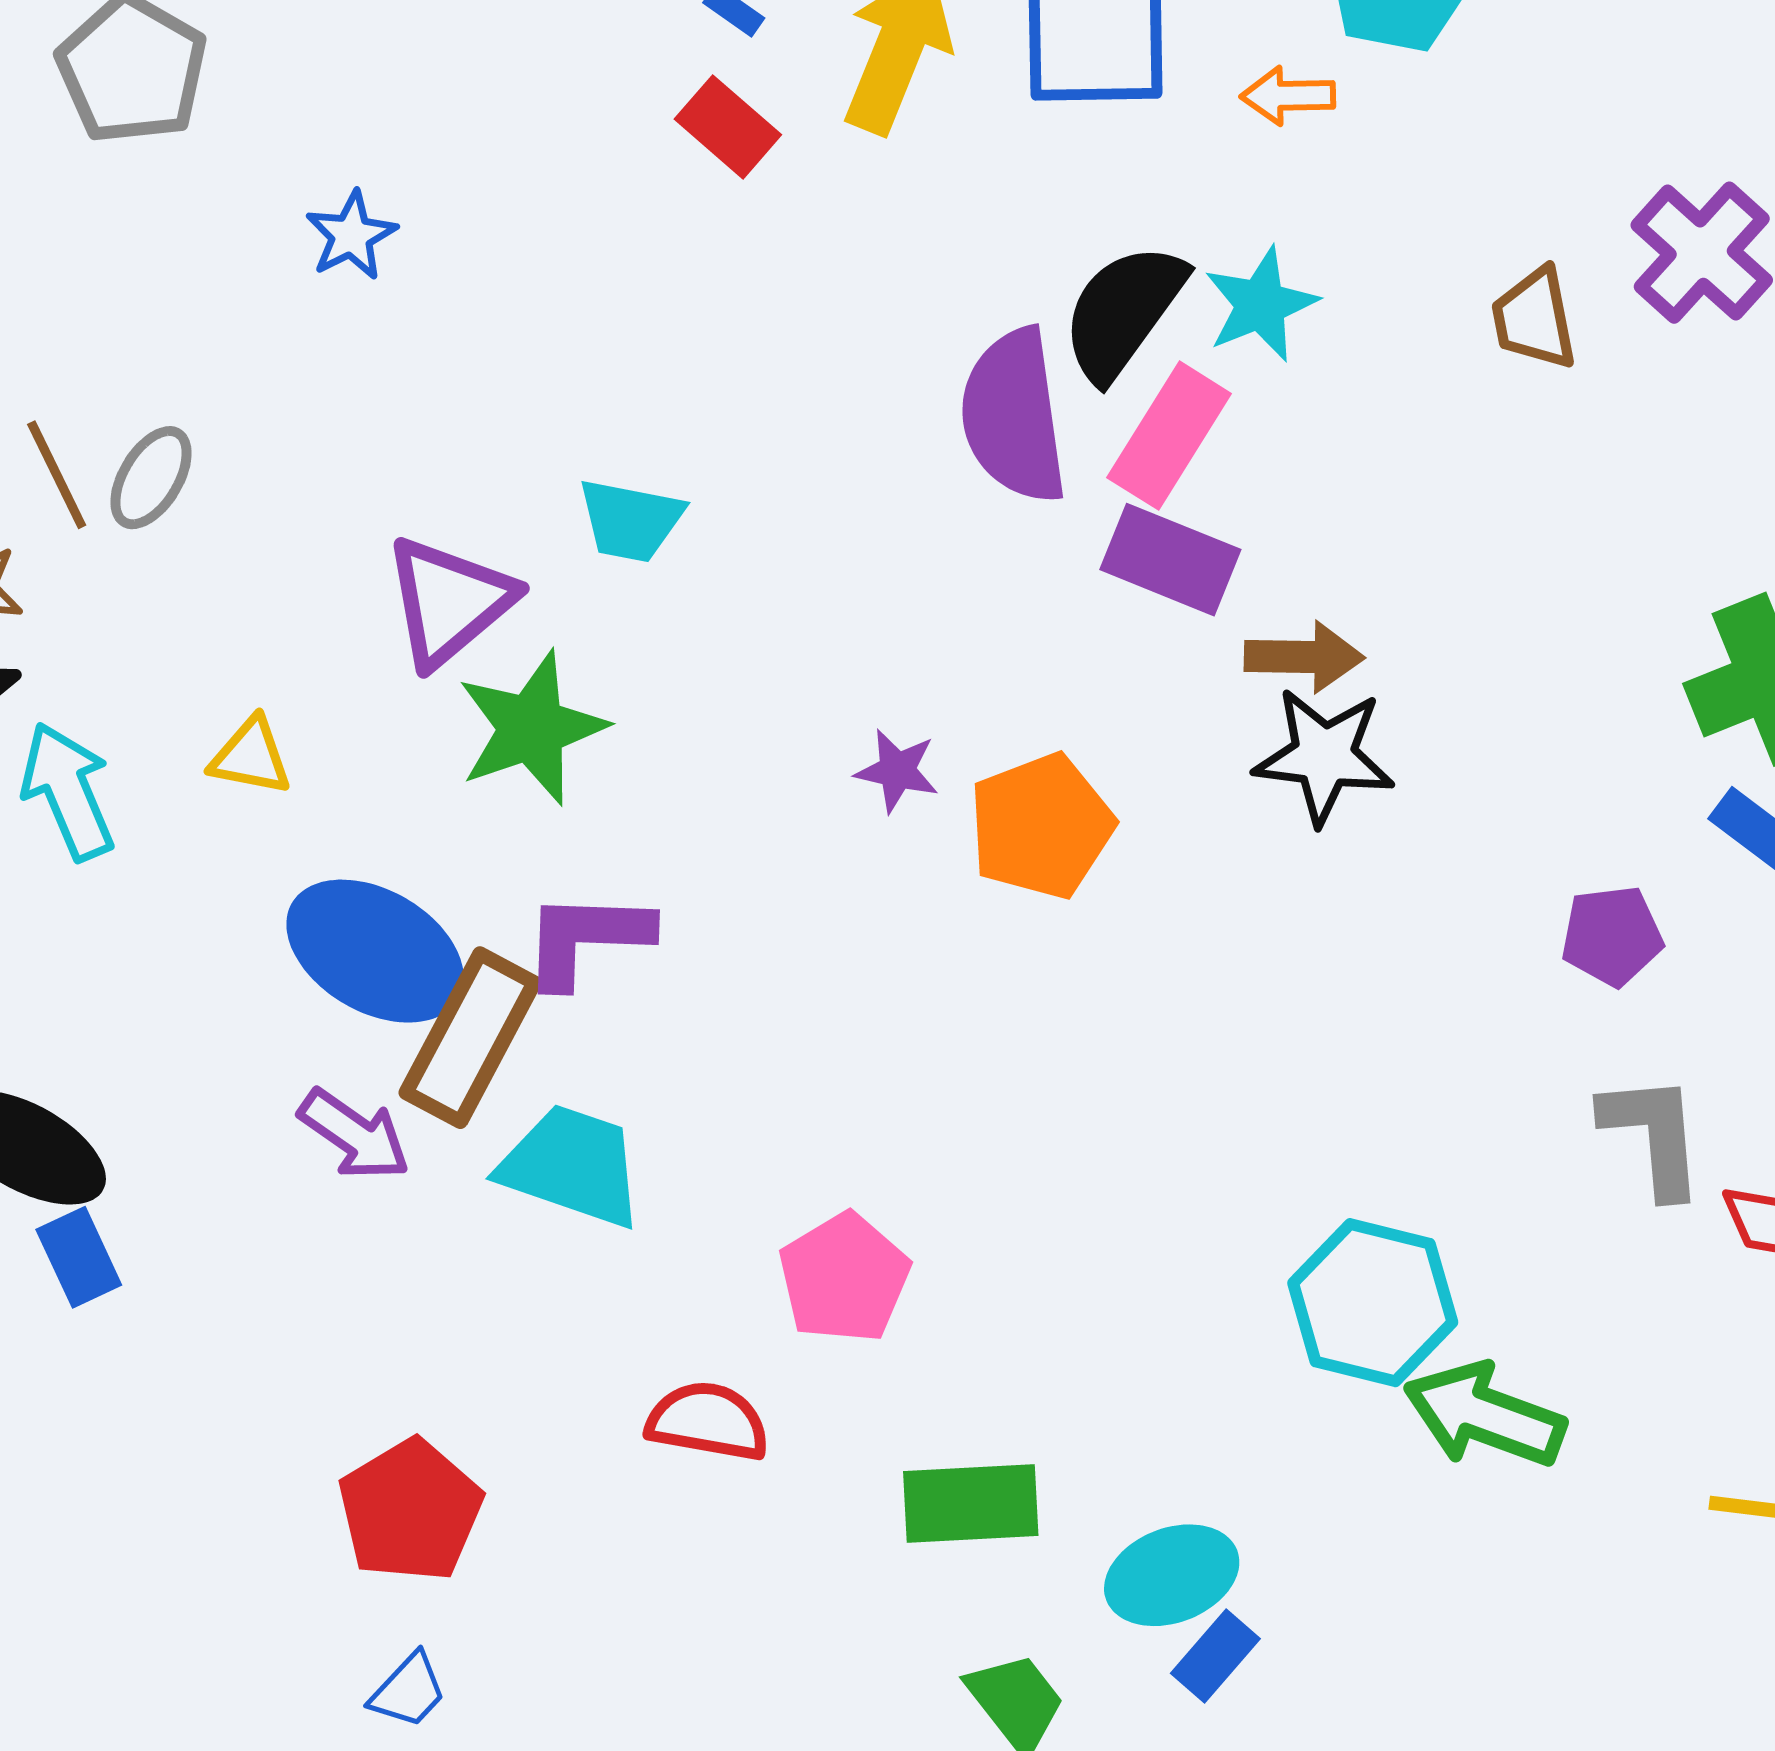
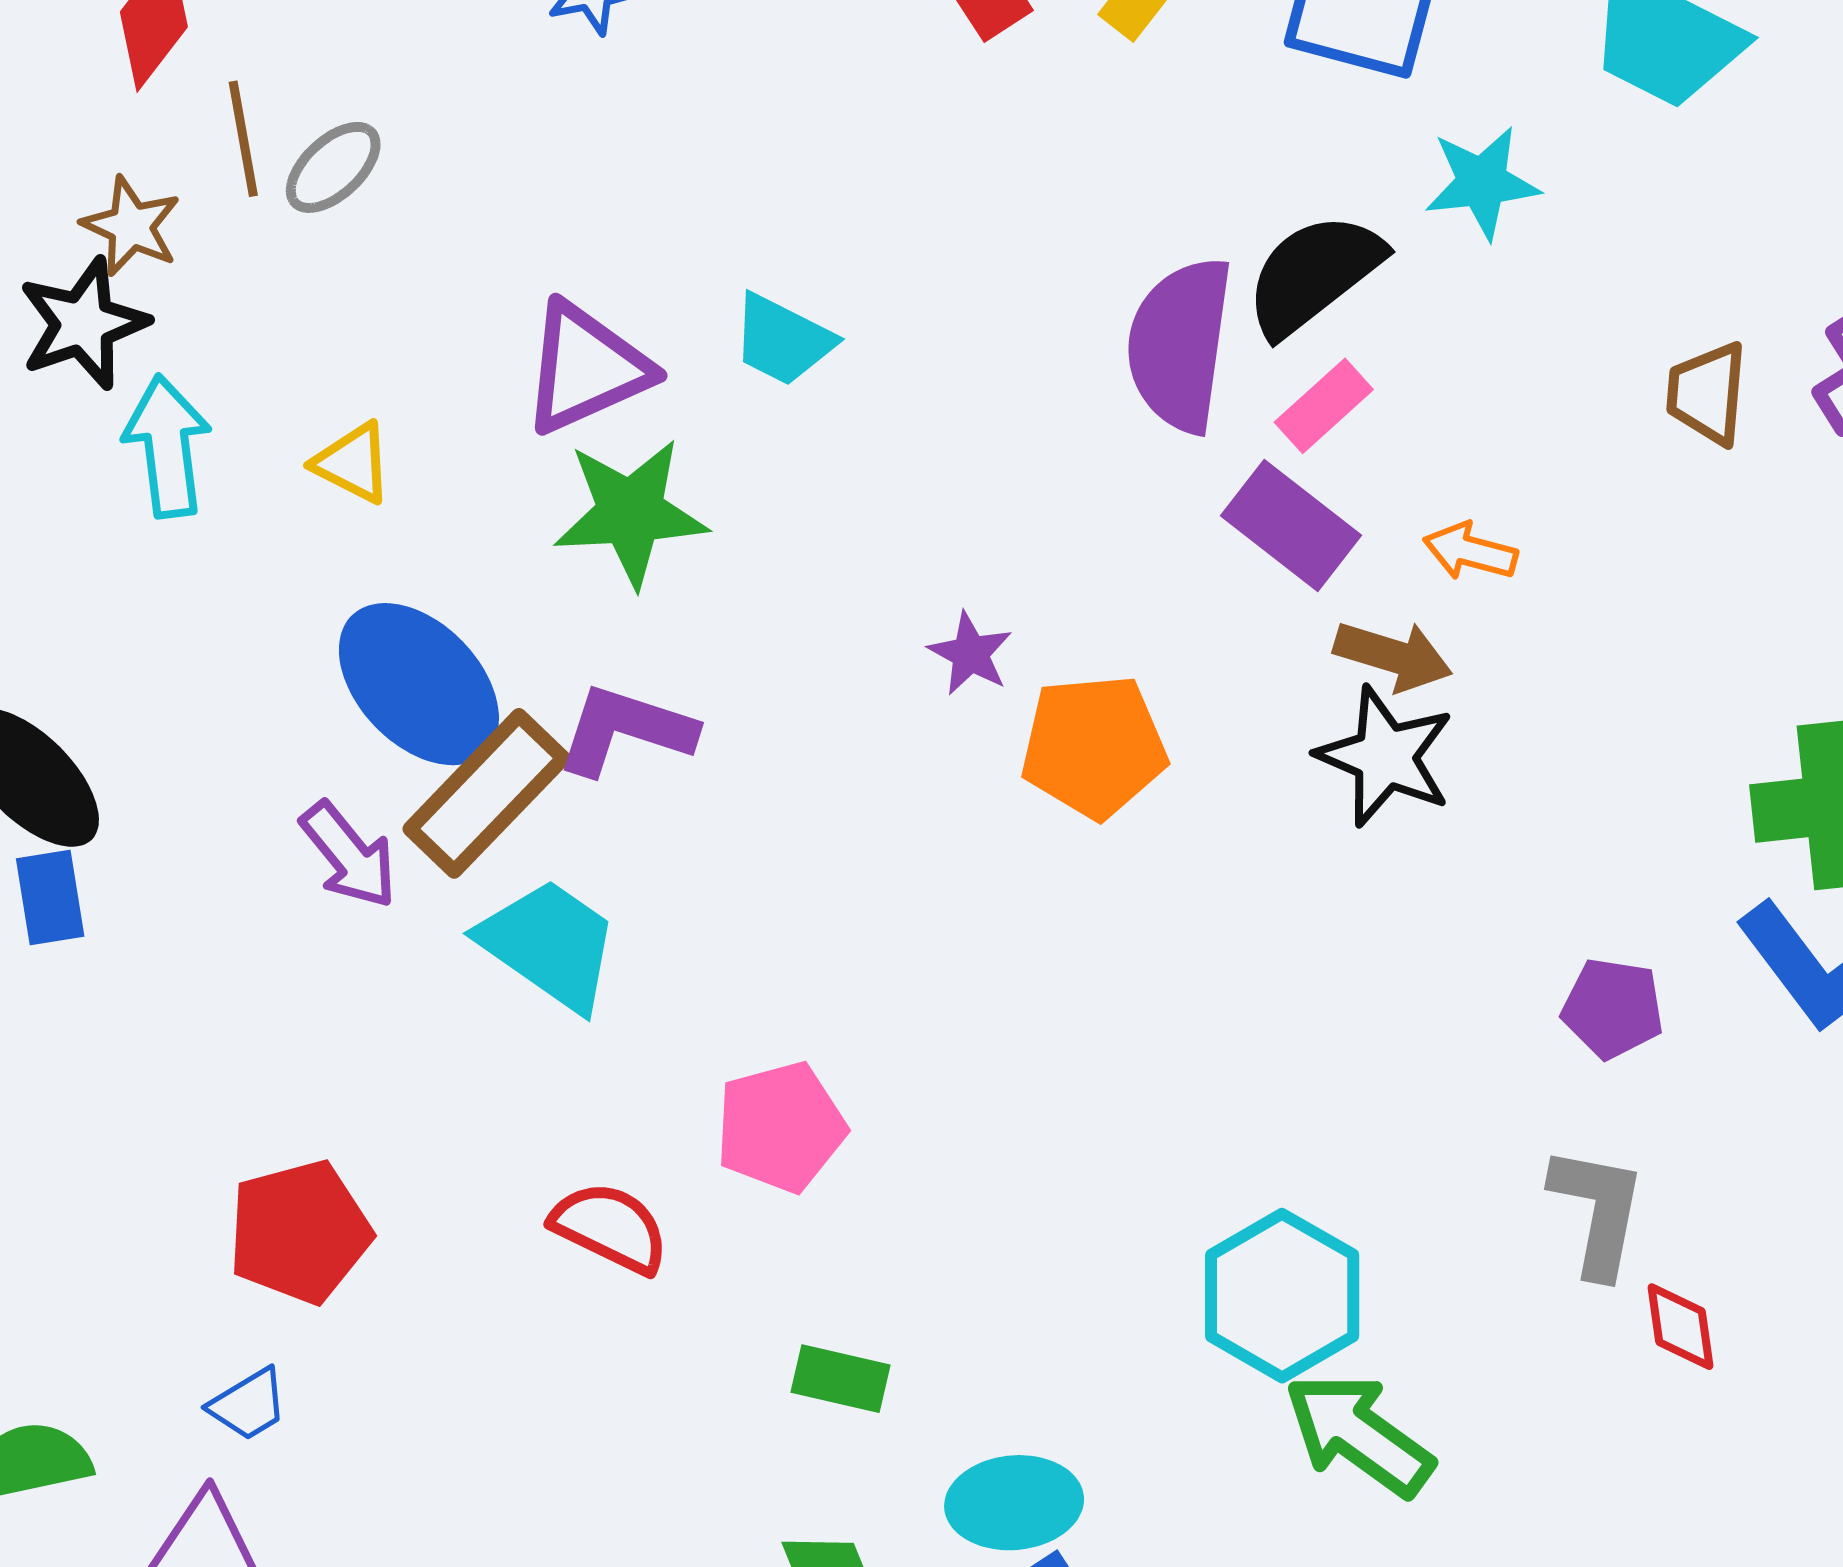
orange arrow: (1288, 96) -> (1470, 551), moved
cyan star: (1261, 305) -> (1482, 182), moved
pink rectangle: (1169, 436) -> (1324, 406), size x0.7
green rectangle: (971, 1504) -> (840, 1379), size x0.7

